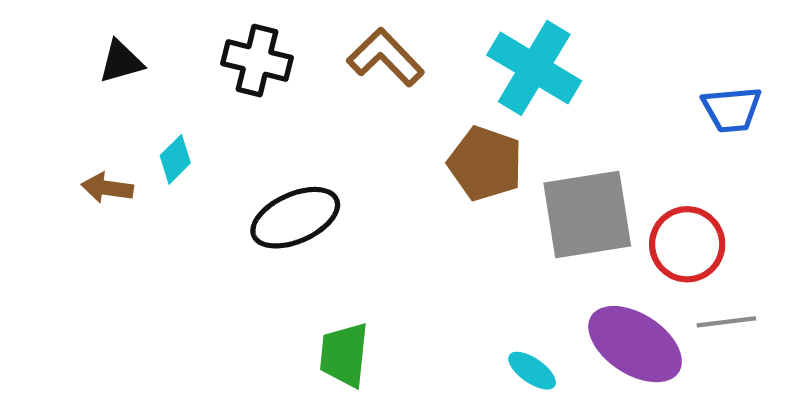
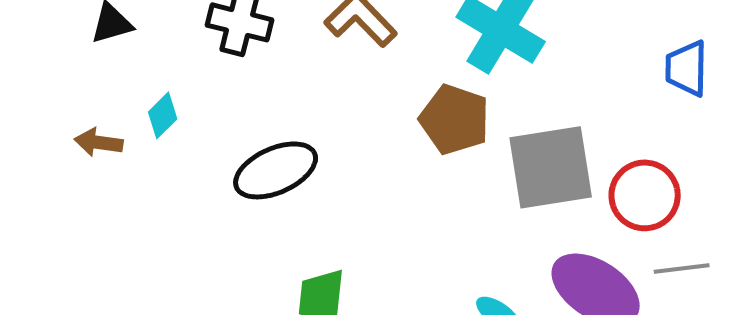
blue trapezoid: (732, 109) -> (687, 68), turned 96

